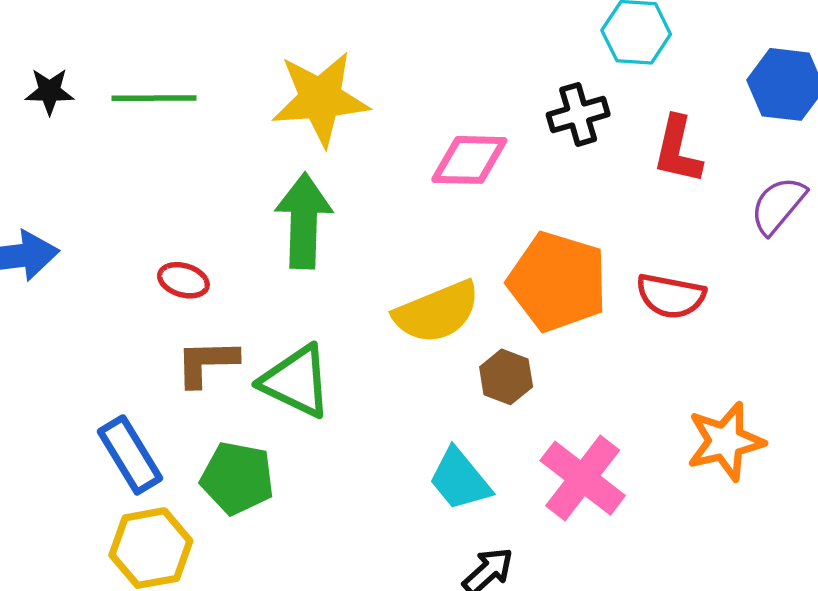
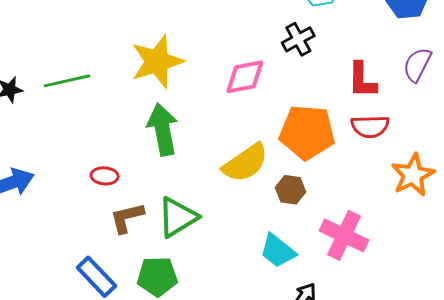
red L-shape: (678, 150) -> (362, 80), moved
green triangle: (296, 381) -> (178, 217), turned -45
orange star: (725, 441) -> (413, 175), moved

